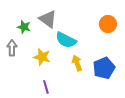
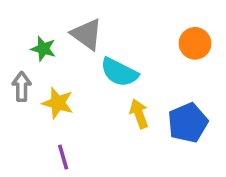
yellow star: (42, 57) -> (58, 103), moved
purple line: (46, 87) -> (63, 157), moved

